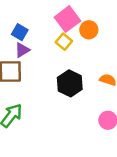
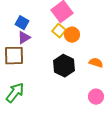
orange circle: (89, 30) -> (72, 35), moved

